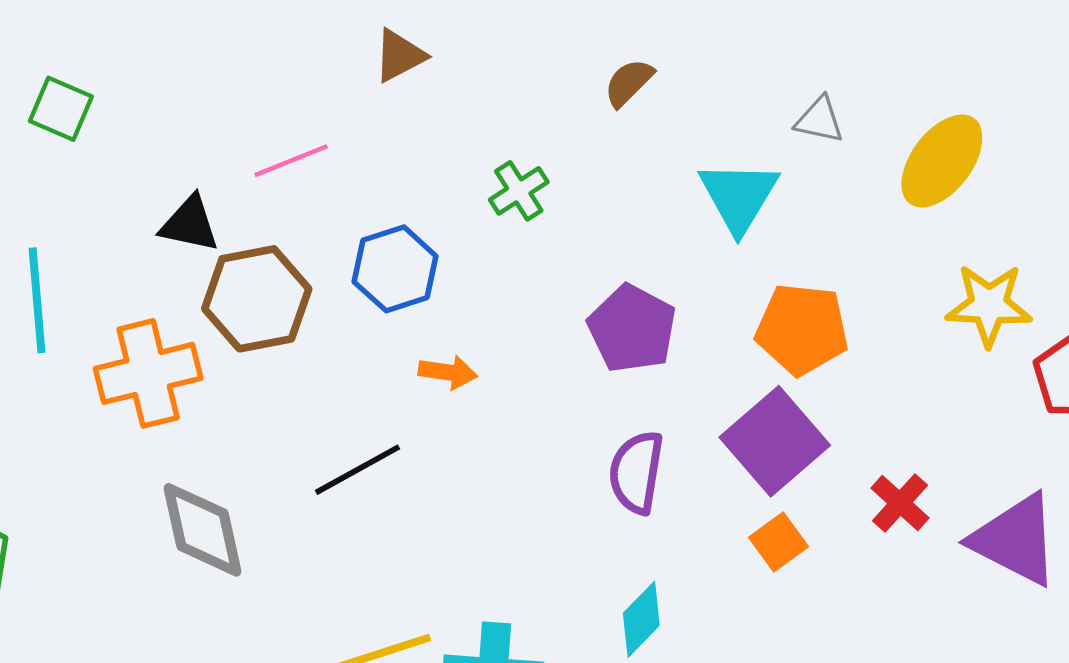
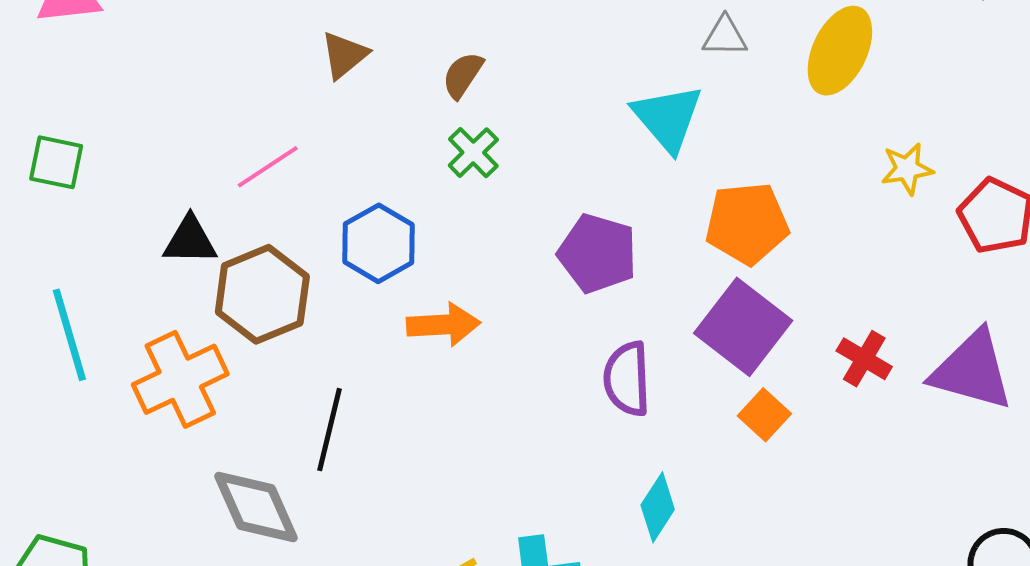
brown semicircle: (629, 83) -> (463, 75), moved
yellow star: (989, 305) -> (907, 169), size x0.7
orange arrow: (448, 372) -> (443, 325), size x1.4
black line: (357, 470) -> (329, 430), moved, turned -36

